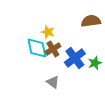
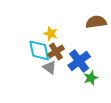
green star: (95, 63) -> (91, 78), moved
gray triangle: (53, 82) -> (50, 67), moved

